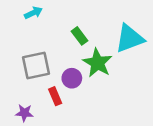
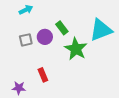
gray square: (36, 65) -> (26, 40), moved, size x0.6
purple circle: (72, 78) -> (45, 37), moved

